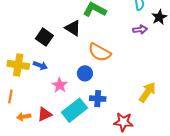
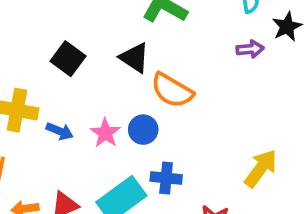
black triangle: (73, 28) -> (134, 58), moved
blue arrow: (40, 65) -> (60, 131), moved
pink star: (60, 85) -> (105, 133), moved

